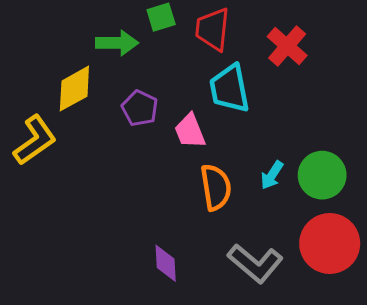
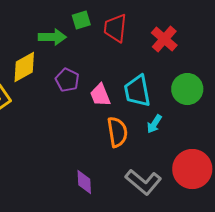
cyan trapezoid: (229, 89) -> (137, 91), moved
green circle: (322, 175) -> (187, 89), moved

